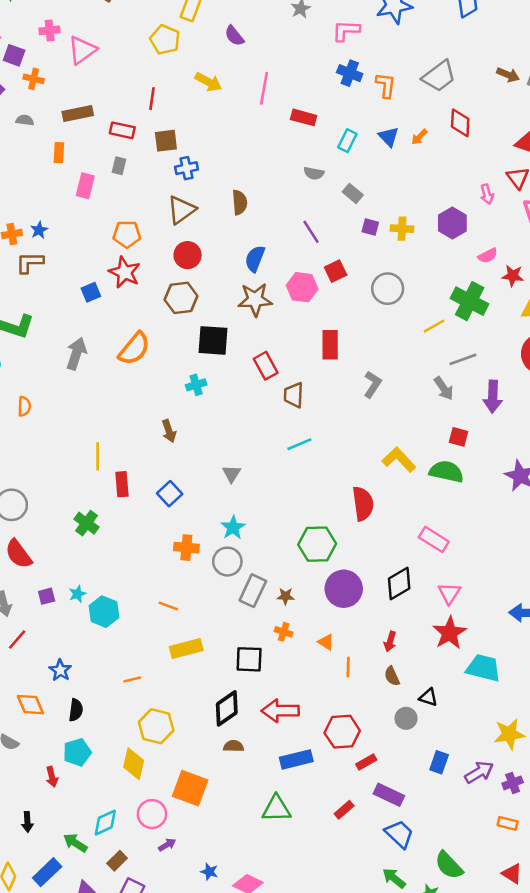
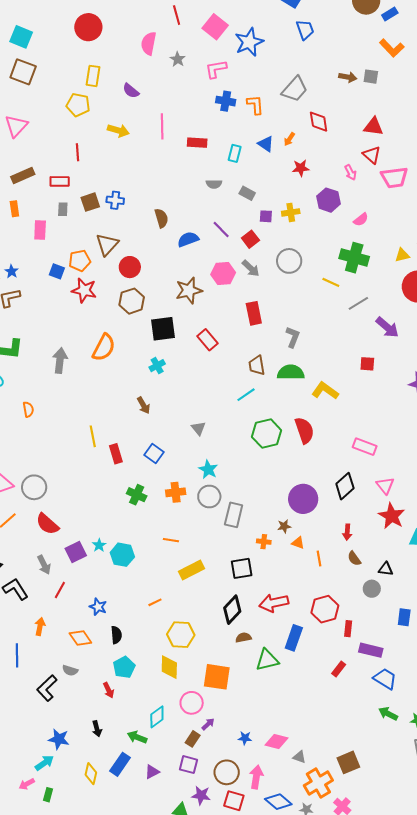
brown square: (166, 141) -> (90, 202), moved
blue cross: (186, 168) -> (115, 200), turned 30
brown triangle: (181, 210) -> (107, 244), moved
blue semicircle: (255, 259) -> (188, 239), moved, turned 60
red square: (336, 271) -> (250, 239), moved
red star: (513, 276) -> (301, 168), moved
blue square: (91, 292) -> (57, 271), moved, turned -35
yellow line: (434, 326) -> (331, 282), turned 66
gray arrow: (444, 388) -> (251, 268), moved
brown trapezoid: (294, 395) -> (257, 365), moved
purple arrow: (493, 397) -> (387, 327), turned -40
green semicircle: (446, 472) -> (291, 372), moved
green cross: (86, 523) -> (137, 495), moved
green hexagon: (317, 544) -> (267, 434), moved
purple square: (47, 596) -> (76, 552), size x1.5
brown star: (286, 596) -> (284, 526), moved
blue rectangle: (296, 759) -> (294, 638), turned -45
red rectangle: (366, 762) -> (348, 629), turned -42
green triangle: (276, 809) -> (267, 660), moved
brown rectangle: (117, 861) -> (193, 739), moved

